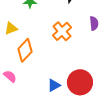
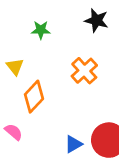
yellow triangle: (11, 28) -> (15, 67), turned -48

